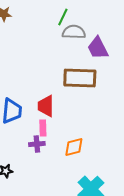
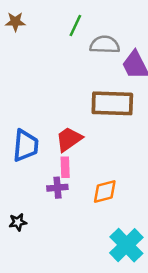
green line: (63, 17) -> (75, 26), moved
red trapezoid: (46, 106) -> (69, 139), turned 55

